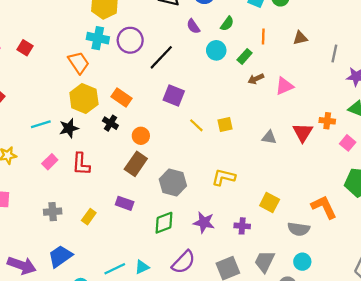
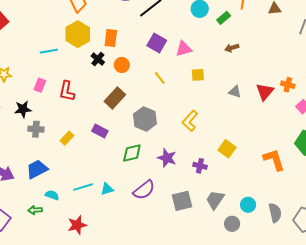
brown arrow: (256, 79) -> (232, 48), moved
pink triangle: (284, 86) -> (184, 49), moved
orange rectangle: (121, 97) -> (111, 38), turned 54
cyan line: (41, 124) -> (49, 51), moved
yellow line: (196, 125) -> (160, 78), moved
black star: (69, 128) -> (23, 109), moved
orange circle: (141, 136) -> (122, 65), moved
pink rectangle: (50, 162) -> (40, 85), turned -32
yellow L-shape: (224, 177) -> (190, 121), turned -70
gray semicircle: (299, 229) -> (275, 213), moved, turned -120

